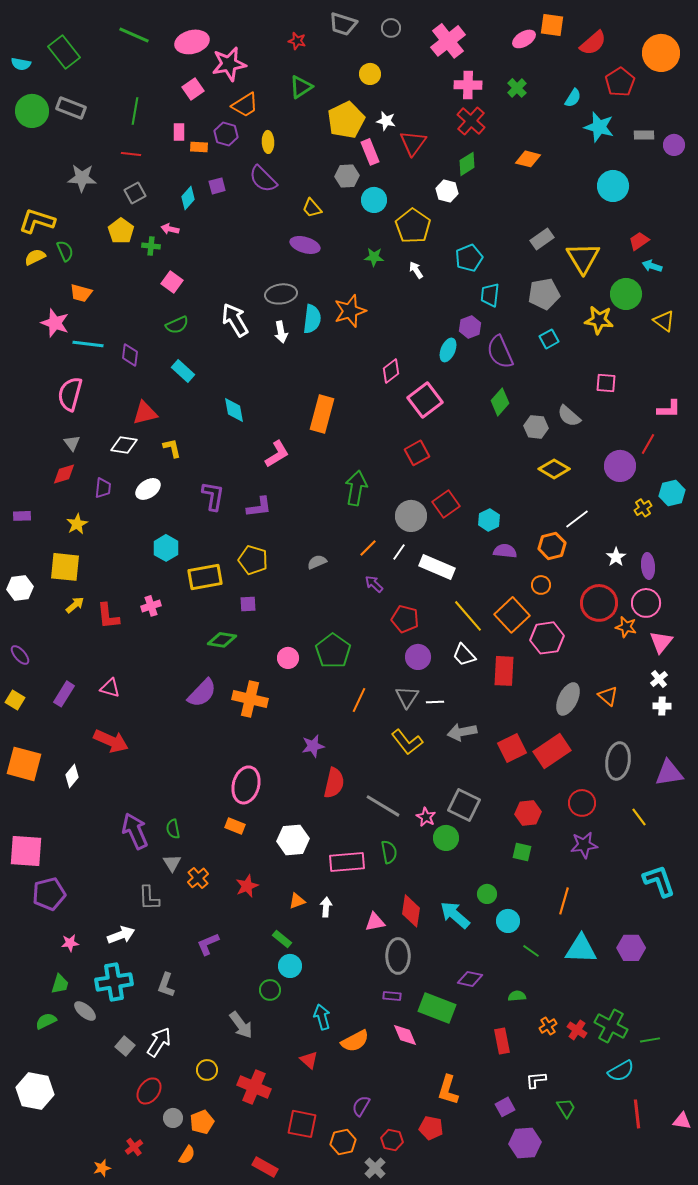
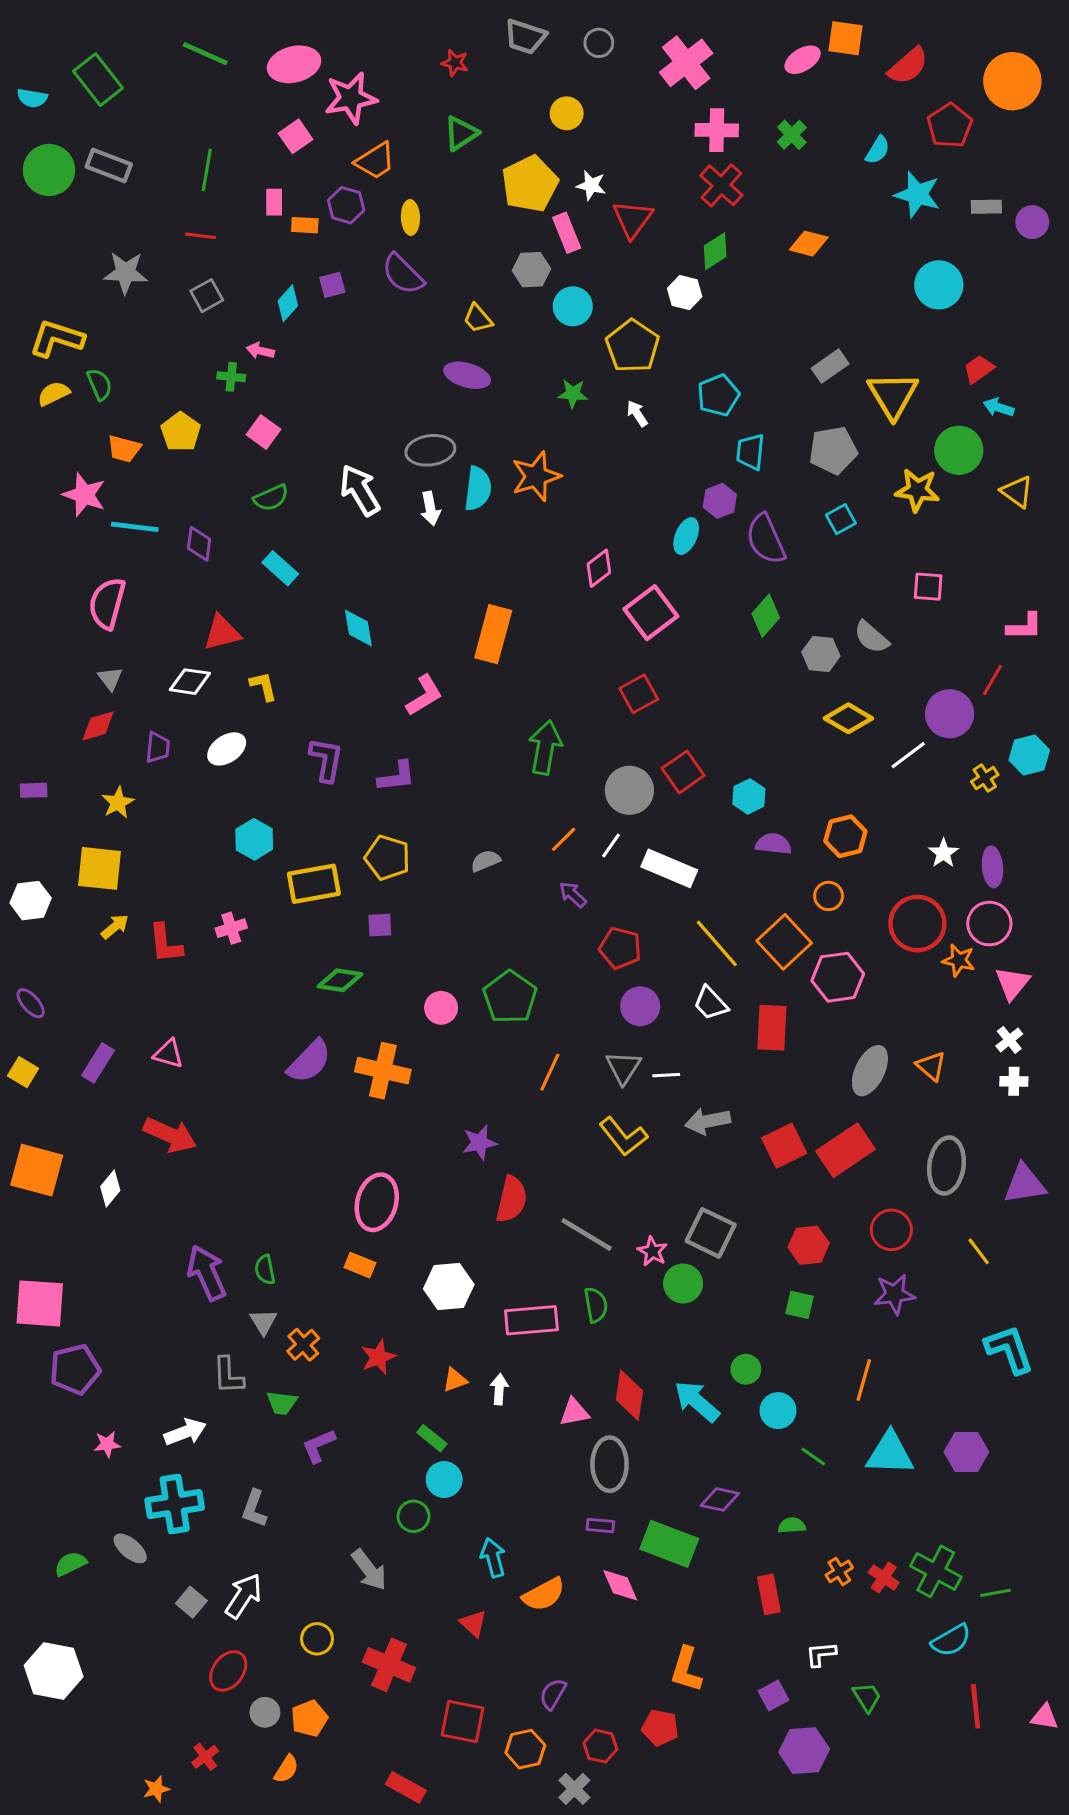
yellow pentagon: (121, 231) -> (181, 432), moved
white line: (577, 519) -> (908, 755), moved
green trapezoid: (60, 984) -> (282, 1403), moved, turned 80

